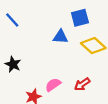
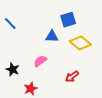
black star: (13, 64) -> (13, 69), moved
pink semicircle: (53, 85) -> (40, 61), moved

